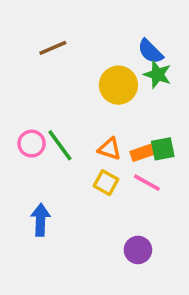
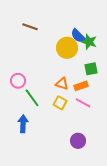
brown line: (53, 48) -> (30, 27), turned 42
blue semicircle: (150, 51) -> (78, 36), moved
green line: (60, 145) -> (32, 98), moved
green square: (163, 149) -> (91, 69), moved

